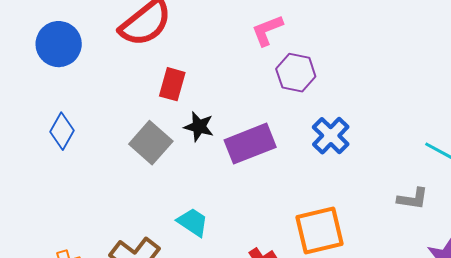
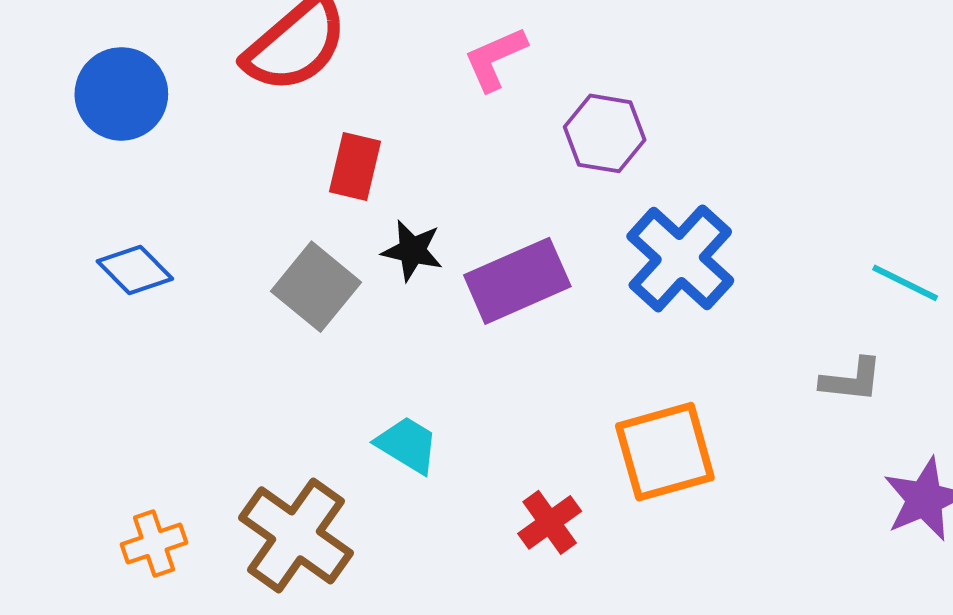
pink L-shape: (267, 30) -> (495, 59), moved
blue diamond: (62, 131) -> (135, 270), turned -72
blue cross: (331, 136) -> (680, 258), size x1.4

